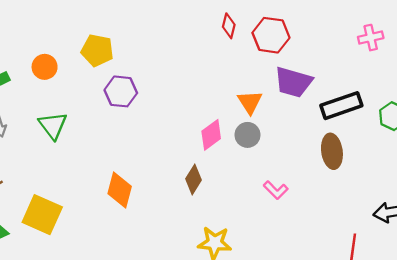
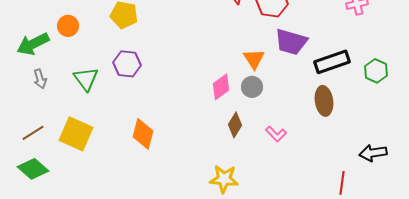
orange circle: (45, 67) -> (68, 26), moved
purple hexagon: (121, 91) -> (127, 64), moved
brown diamond: (194, 179) -> (235, 125), moved
yellow square: (42, 215) -> (76, 134), moved

